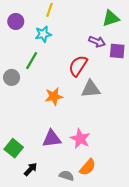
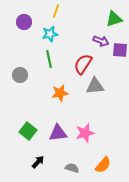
green line: (32, 61) -> (49, 59), moved, turned -42
pink star: (80, 139) -> (85, 133), turned 30
green square: (14, 148) -> (28, 131), moved
orange semicircle: (88, 167) -> (103, 165), moved

